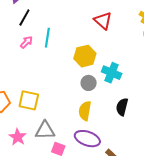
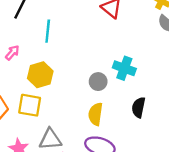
pink arrow: (26, 42) -> (12, 53), moved
yellow hexagon: (85, 56) -> (40, 75), moved

